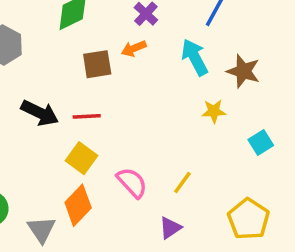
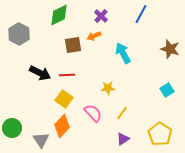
cyan arrow: (195, 57) -> (123, 53), moved
brown star: (243, 71) -> (170, 49), moved
yellow star: (214, 111) -> (108, 88), moved
purple triangle: (170, 228) -> (123, 139), moved

